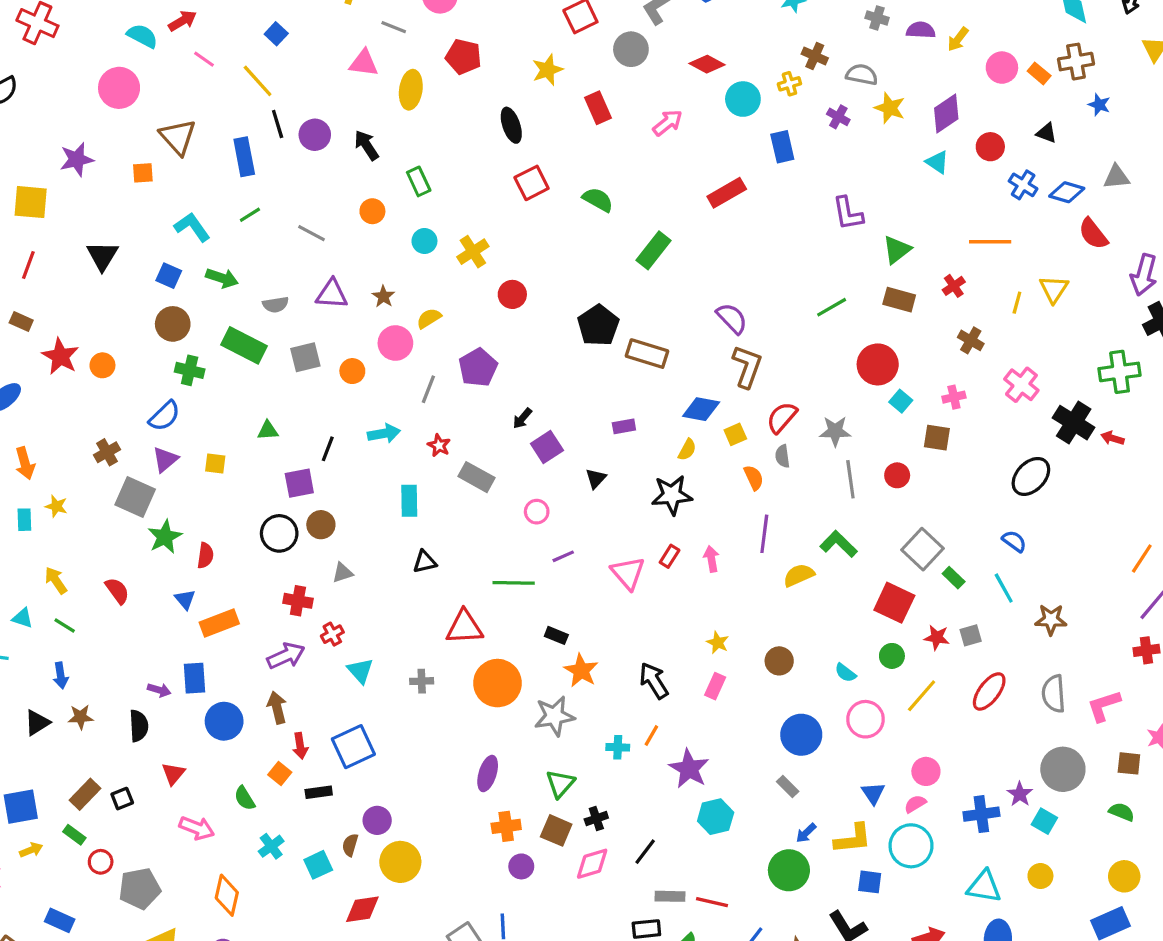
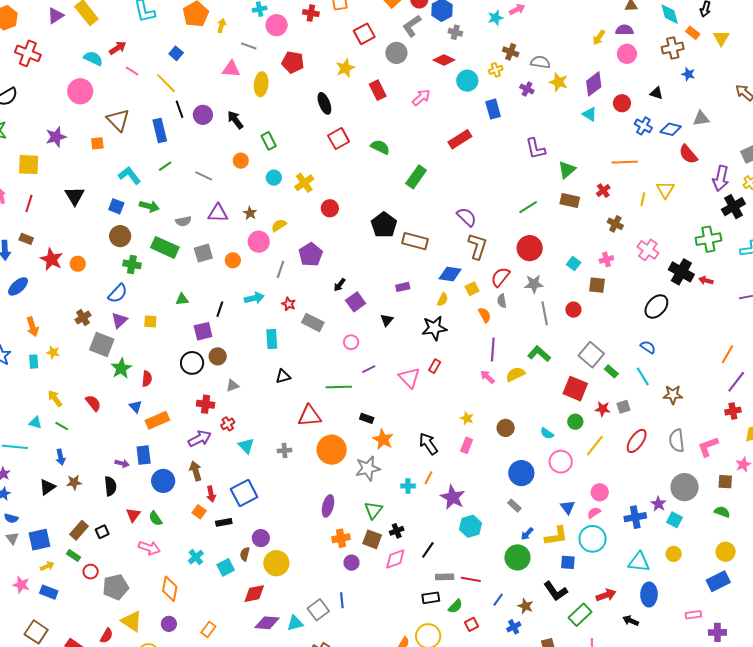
gray cross: (877, 18) -> (455, 32), moved
purple semicircle: (921, 30) -> (624, 30), moved
orange rectangle: (1039, 73) -> (693, 33), moved
red circle: (878, 364) -> (530, 248), moved
pink arrow: (711, 559) -> (487, 377), moved, turned -35
green semicircle: (245, 798) -> (155, 518), moved
blue rectangle: (60, 920) -> (49, 592), moved

